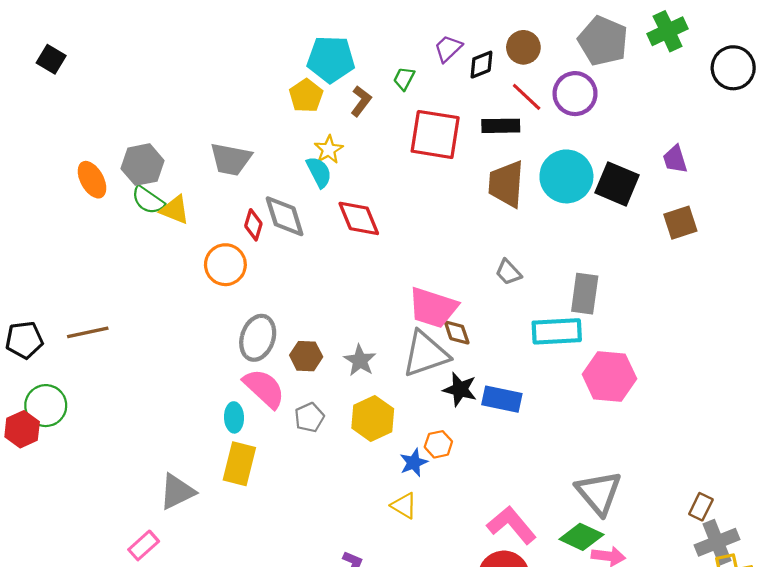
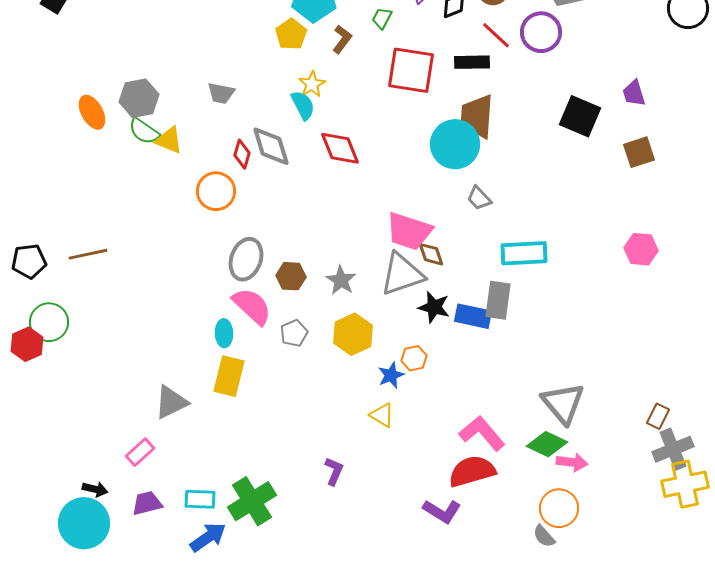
gray trapezoid: (231, 159) -> (221, 93), size x0.7
cyan circle: (566, 176) -> (455, 144), moved
gray rectangle: (585, 294) -> (498, 300), moved
pink hexagon: (609, 377) -> (641, 249), moved, size x0.7

